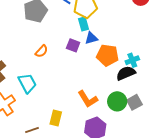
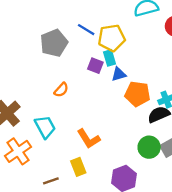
purple square: (73, 45) -> (95, 66), moved
orange L-shape: (88, 99) -> (89, 139), moved
yellow rectangle: (56, 118) -> (78, 167), turned -35

